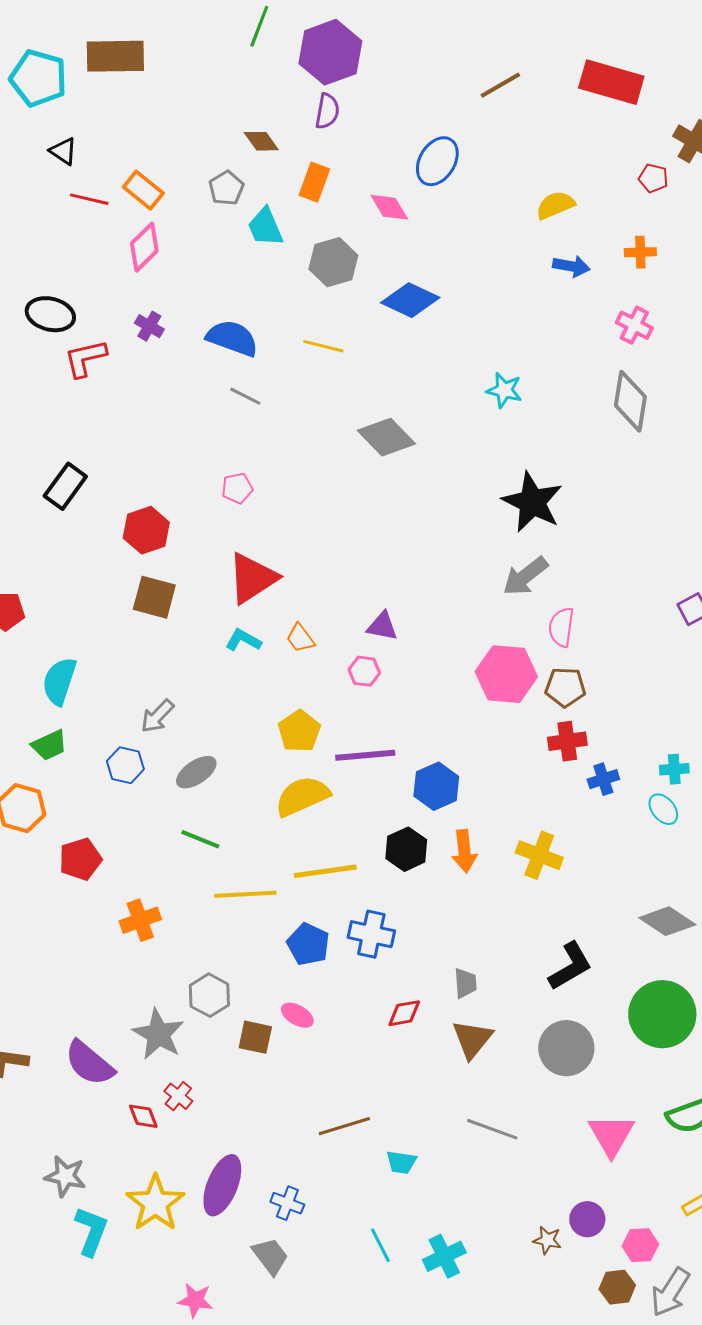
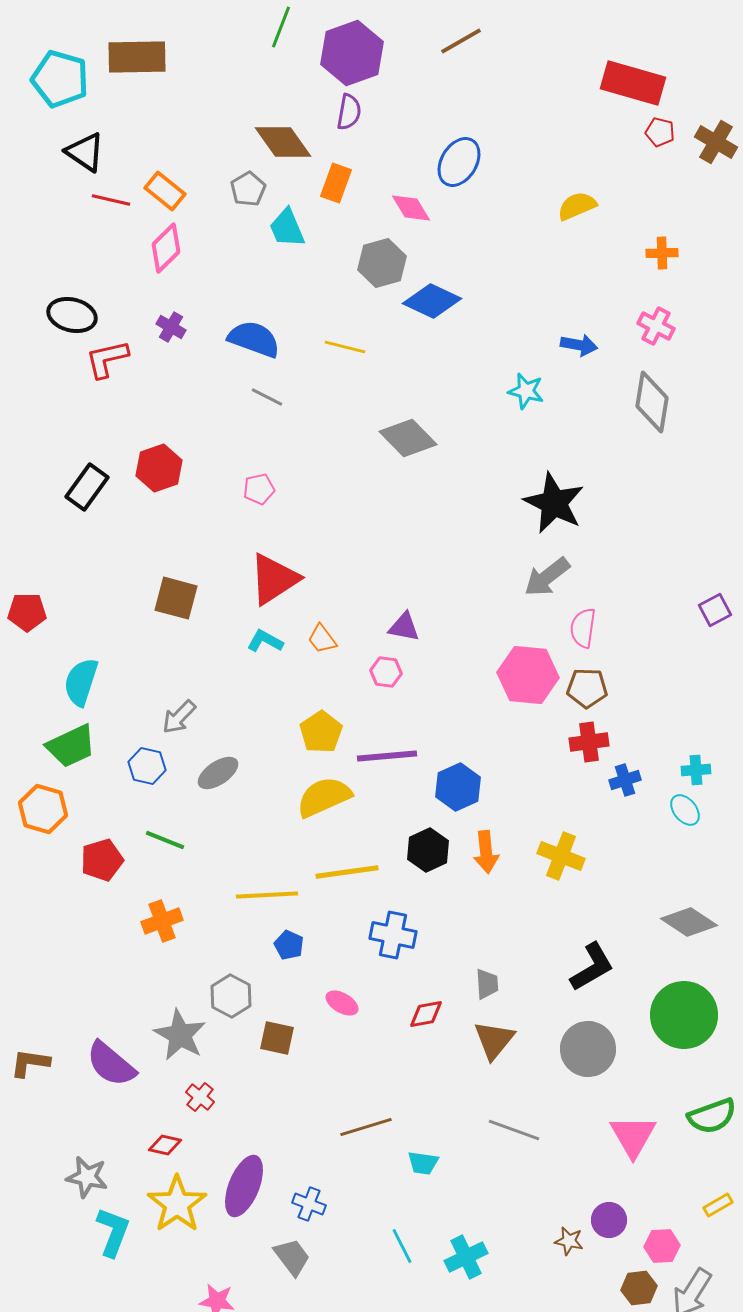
brown line: (500, 85) -> (461, 41), moved
brown diamond: (261, 141) -> (283, 142), size x1.6
black triangle: (63, 151) -> (85, 152), size x1.4
red pentagon: (653, 178) -> (660, 132), moved
gray hexagon: (333, 262) -> (382, 263), moved
blue arrow: (571, 266) -> (579, 345), moved
red hexagon: (146, 530) -> (159, 468), moved
green trapezoid: (49, 745) -> (71, 746), size x1.4
green line: (200, 839) -> (165, 840), moved
blue pentagon: (308, 944) -> (289, 945), moved, size x0.7
pink ellipse: (297, 1015) -> (342, 1003), moved
red diamond: (143, 1116) -> (165, 1145), moved, turned -56

